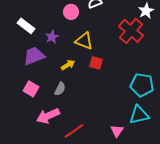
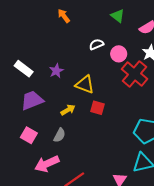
pink circle: (71, 12) -> (119, 54), moved
purple star: (52, 37) -> (56, 71), moved

